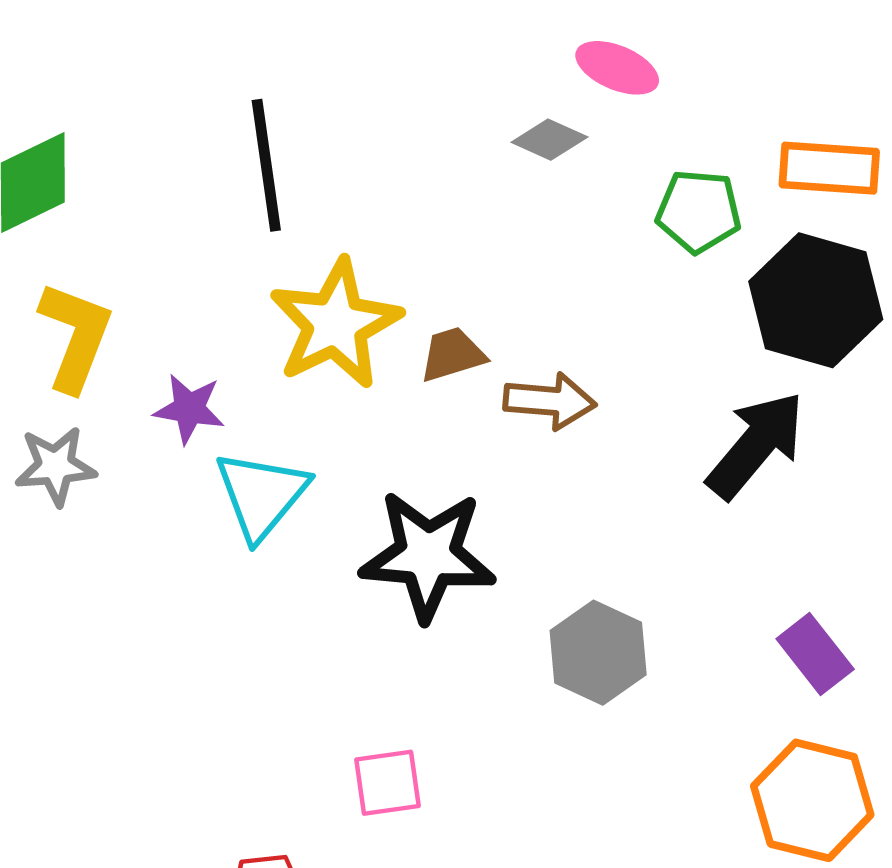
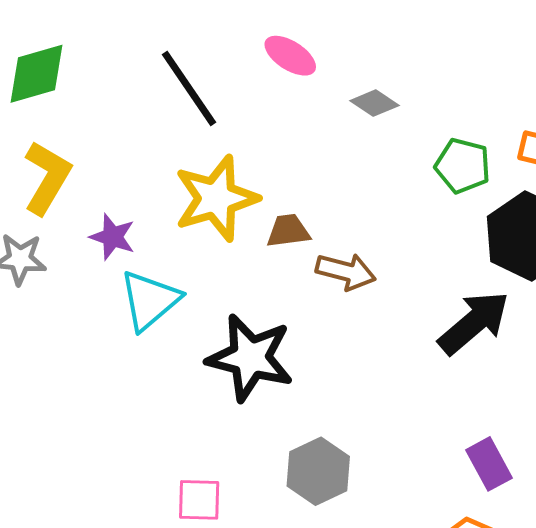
pink ellipse: (617, 68) -> (290, 56), moved
black line: (266, 165) -> (189, 88), turned -36
gray hexagon: (598, 653) -> (318, 471), moved

